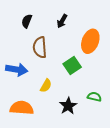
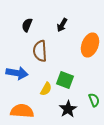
green square: (72, 65) -> (65, 80), moved, turned -36
green semicircle: (94, 97) -> (94, 100), turned 56

